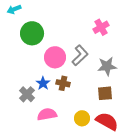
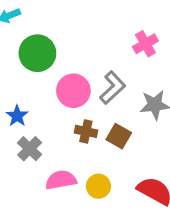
blue star: (43, 83) -> (17, 116), moved
brown square: (105, 93) -> (119, 136), moved, turned 35
yellow circle: (82, 118) -> (98, 186), moved

